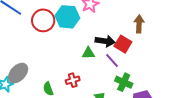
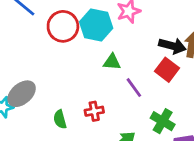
black arrow: (105, 41) -> (172, 46), moved
green triangle: (88, 53) -> (112, 62), moved
purple line: (112, 60) -> (134, 88), moved

